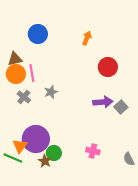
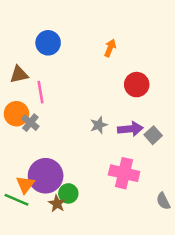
orange circle: (16, 74) -> (16, 114), moved
gray star: (51, 92) -> (99, 125), moved
pink cross: (93, 151) -> (124, 173), moved, size x1.6

